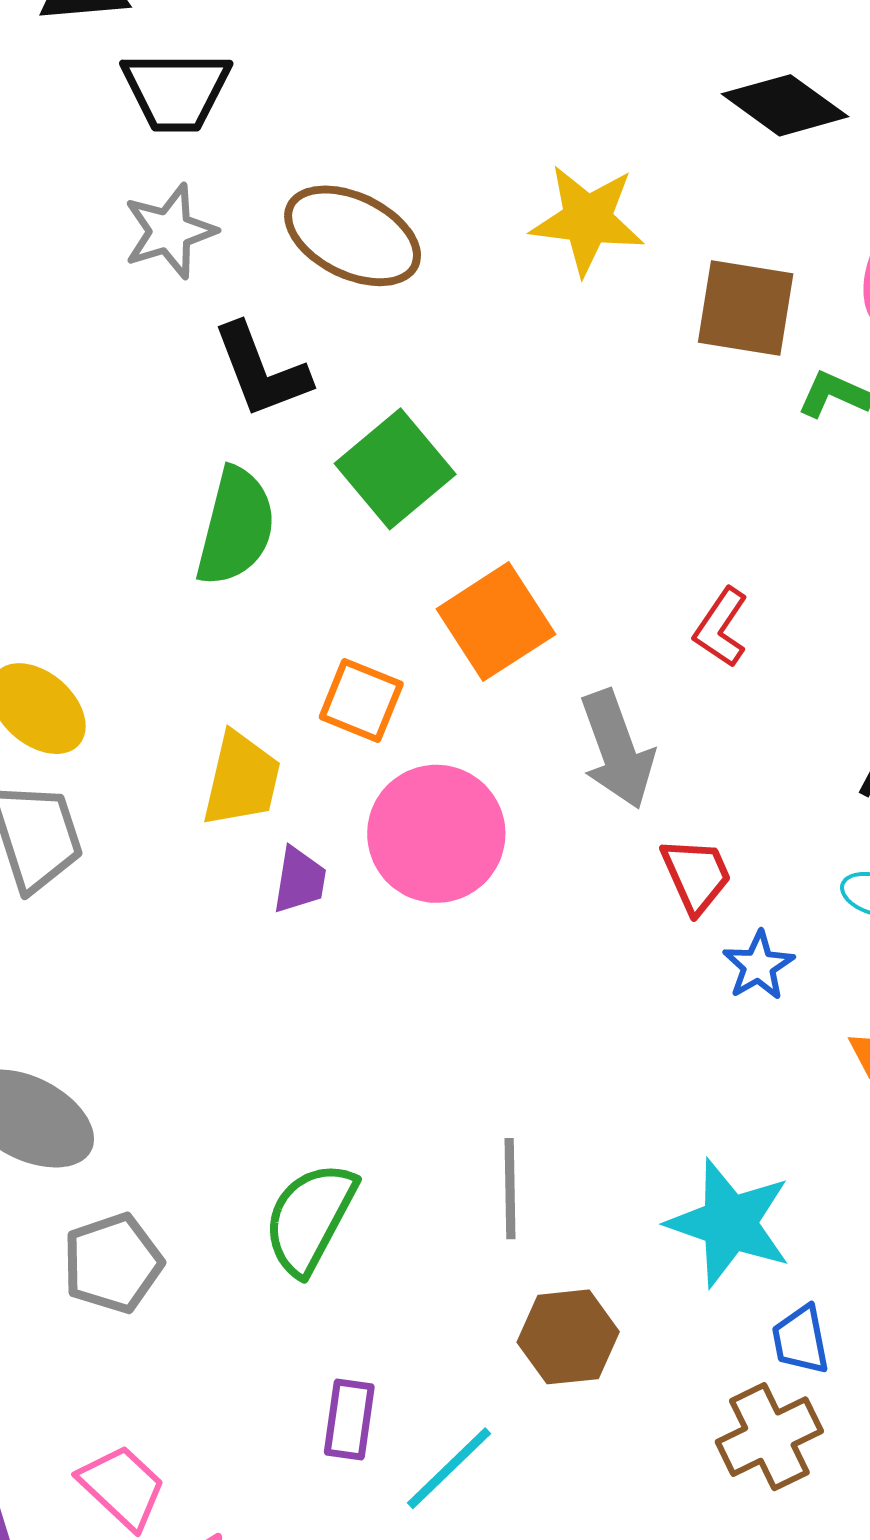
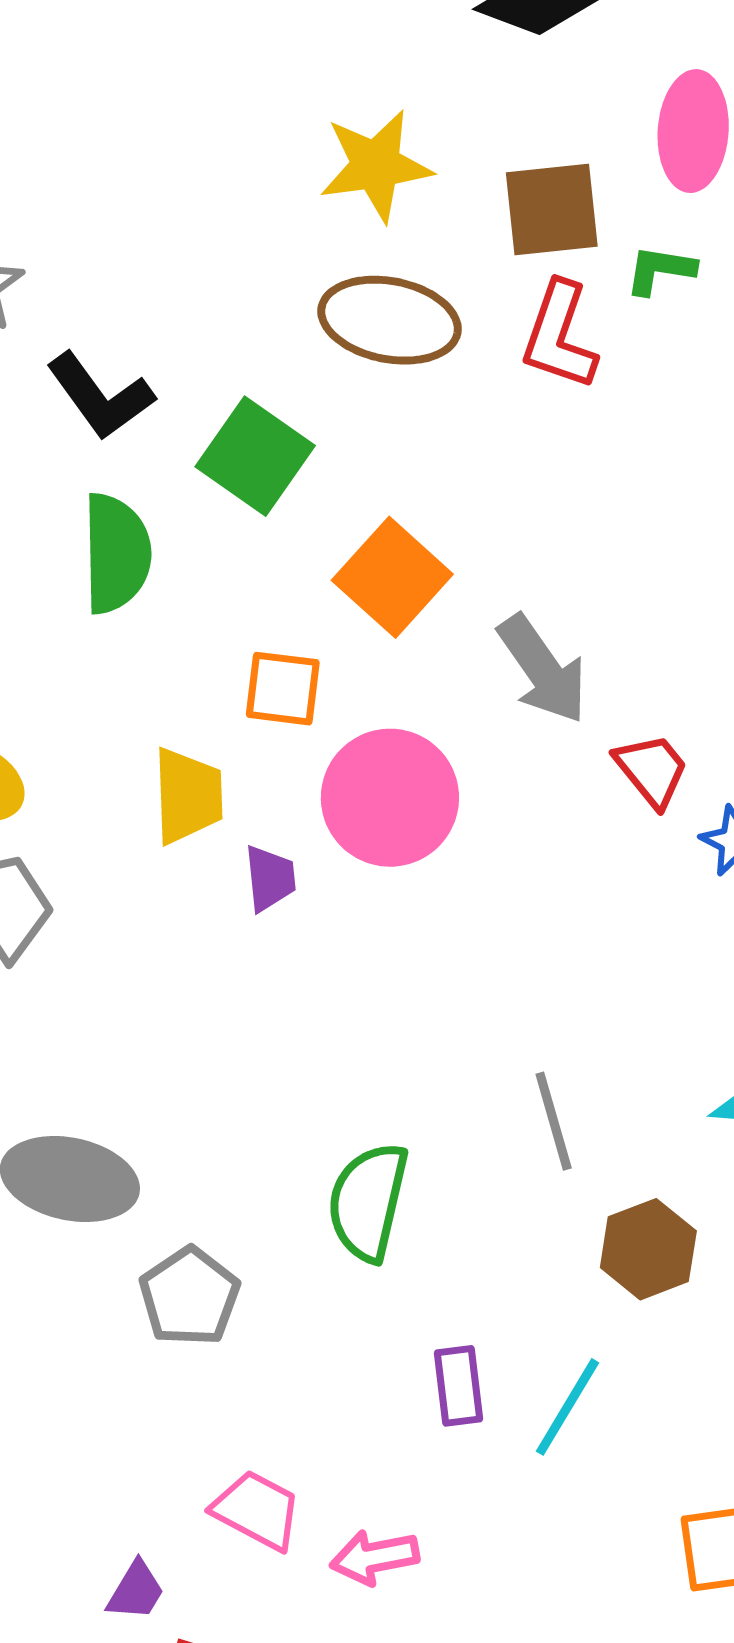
brown ellipse: (353, 236) -> (390, 320), moved
red L-shape: (721, 627) -> (559, 336), moved, size x1.4

